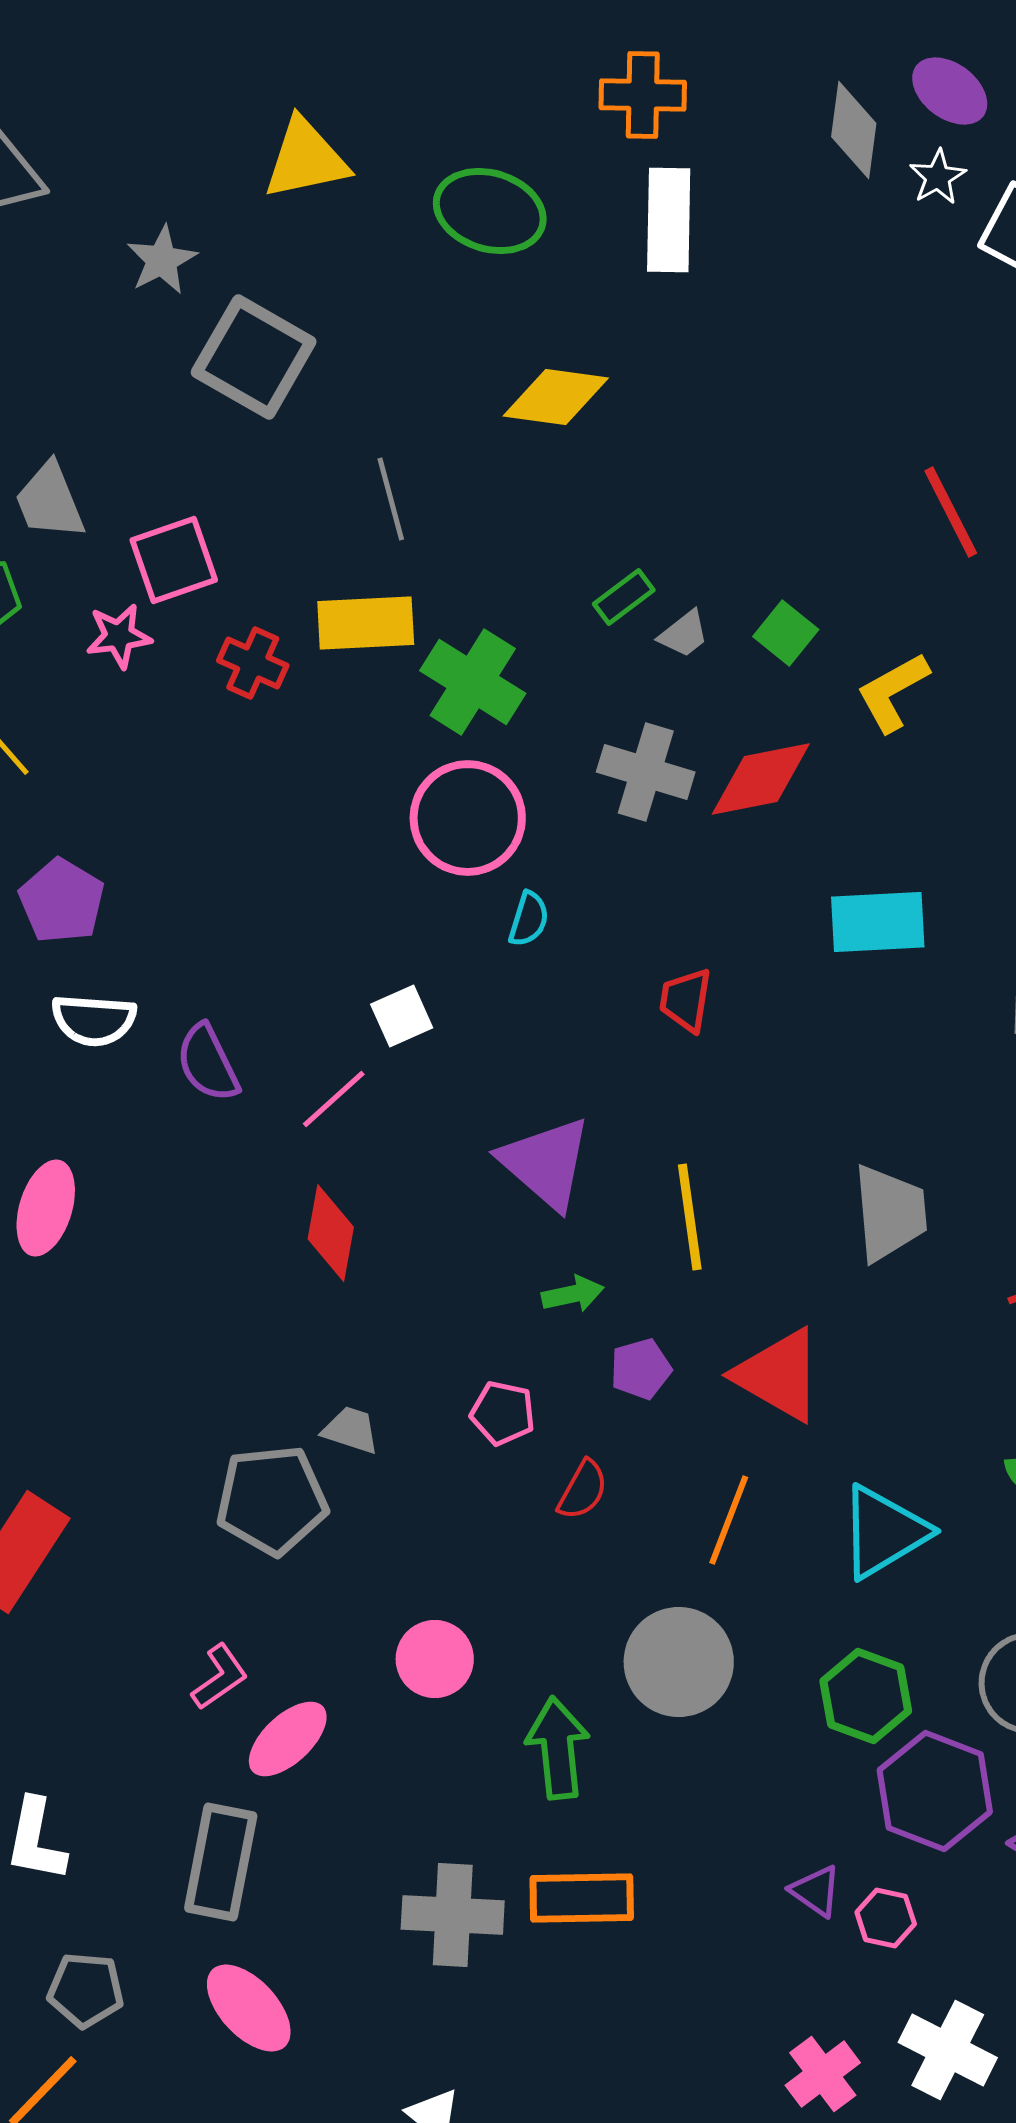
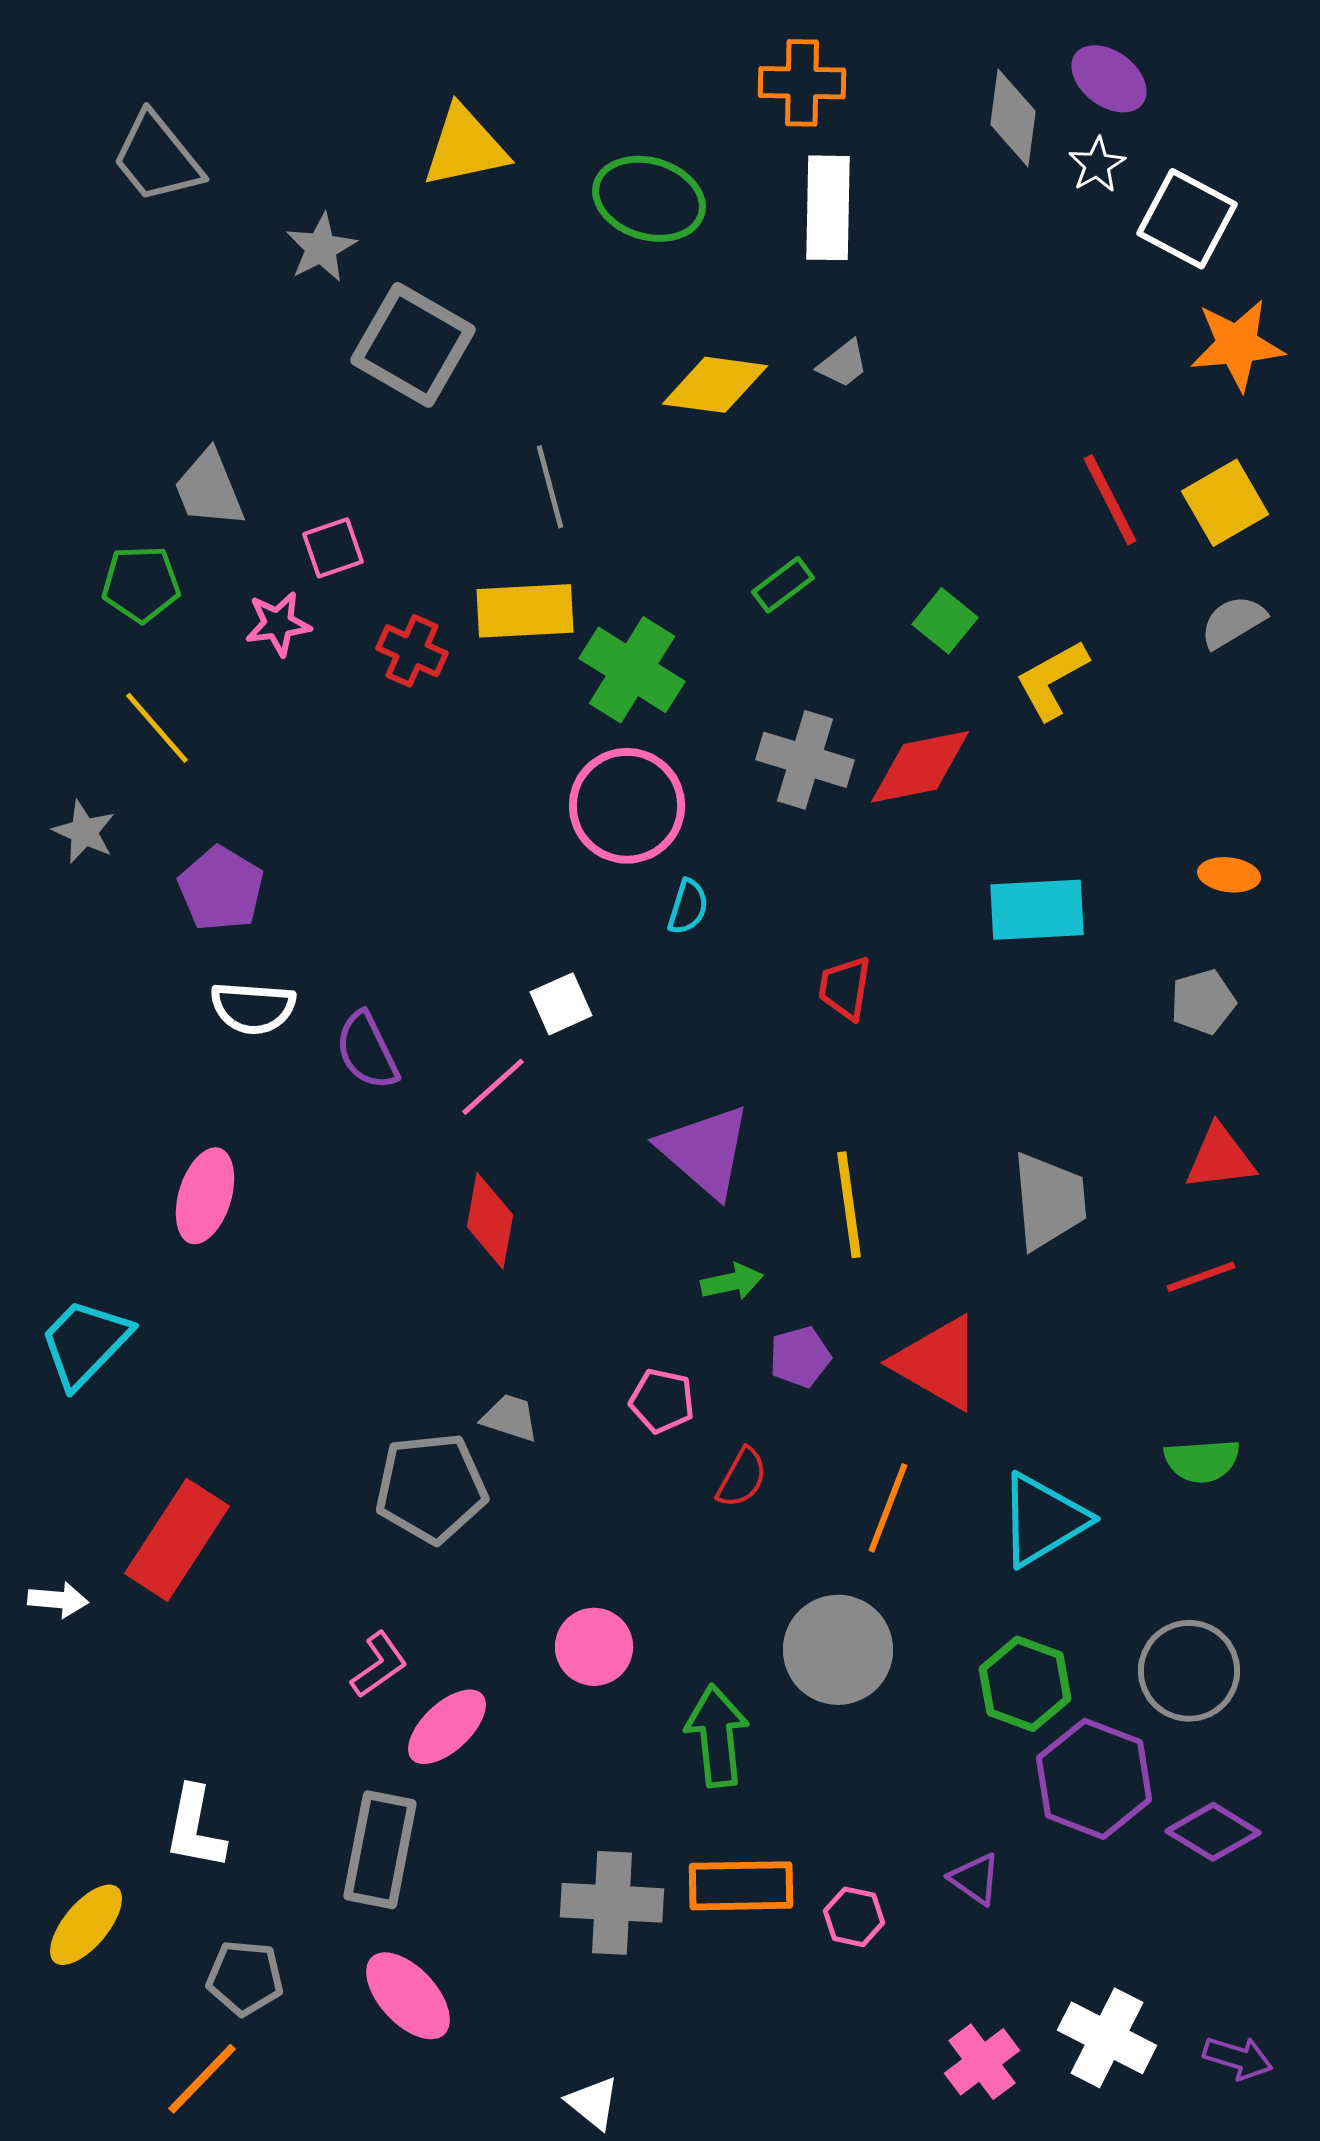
pink square: (174, 560) -> (333, 548), size x0.7
gray trapezoid: (684, 634) -> (843, 364), moved
pink hexagon: (886, 1918) -> (854, 1917), moved

